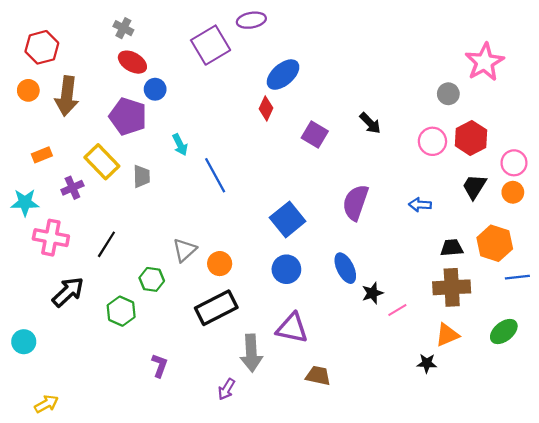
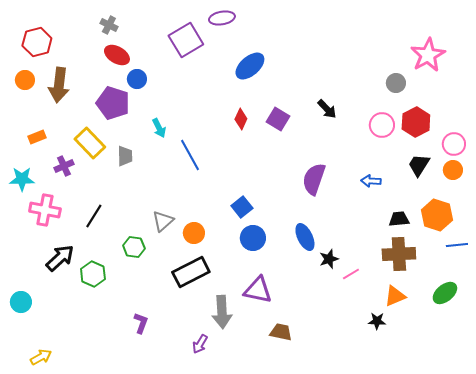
red diamond: (266, 108) -> (241, 119), moved
blue square: (288, 219) -> (242, 207), moved, size x0.7
green hexagon: (121, 311) -> (93, 274), moved

